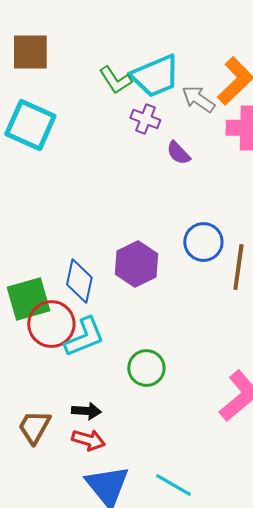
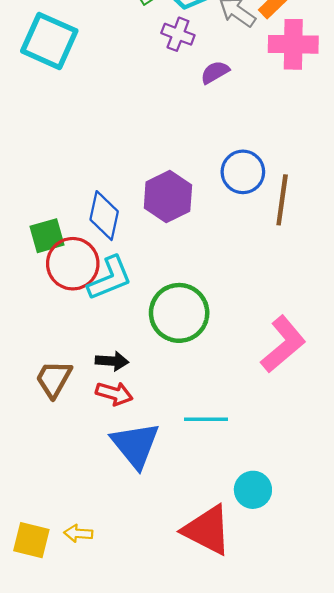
purple semicircle: (178, 153) -> (215, 72), turned 104
green square: (28, 299) -> (47, 236), size x0.7
green circle: (146, 368) -> (179, 313), size x1.4
cyan line: (173, 485) -> (206, 419), moved, turned -30

